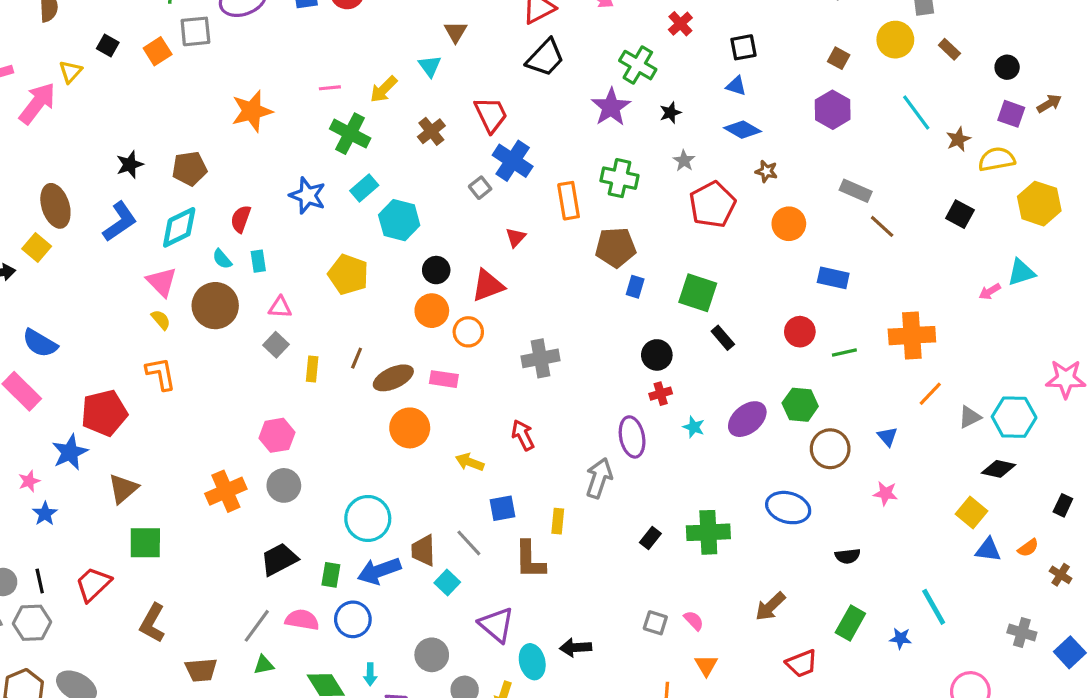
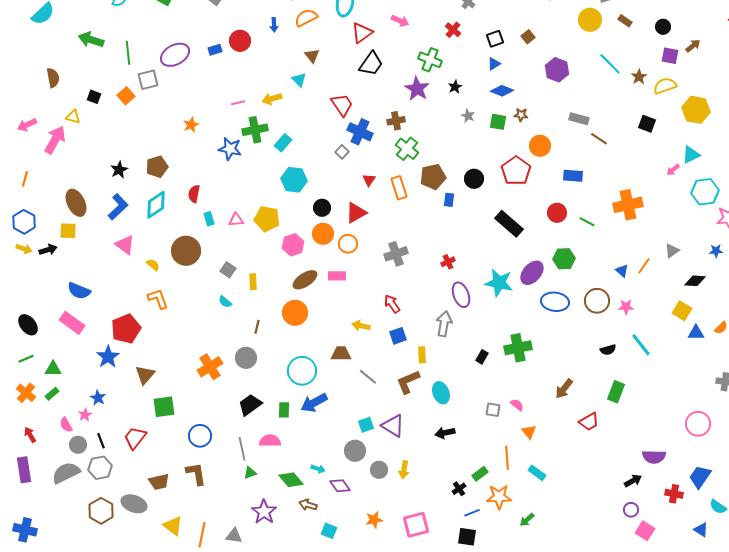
brown square: (839, 58) -> (528, 37), moved, turned 32
yellow triangle: (71, 72) -> (73, 117), turned -49
blue triangle: (736, 86) -> (494, 64), turned -40
yellow arrow: (384, 89) -> (272, 99), turned 36
orange star: (252, 111) -> (191, 125), size x0.6
brown cross: (431, 131) -> (396, 121), moved, turned 36
green cross: (350, 134) -> (255, 130), turned -30
green cross: (619, 178) -> (407, 149), moved, turned 35
cyan rectangle: (364, 188) -> (283, 143), moved
blue star: (308, 196) -> (230, 149), moved
orange rectangle: (569, 201) -> (399, 188), moved
red pentagon: (712, 205) -> (516, 171), moved
yellow square: (37, 247) -> (68, 231), turned -30
cyan semicircle: (222, 259) -> (225, 302), moved
pink triangle: (162, 282) -> (125, 245), moved
green square: (698, 293) -> (498, 122), moved, size x0.7
pink triangle: (280, 307) -> (236, 220), moved
black rectangle: (723, 338) -> (509, 224), size x1.8
green line: (844, 352) -> (587, 222), turned 49
black circle: (657, 355) -> (474, 179), moved
brown line: (357, 358) -> (257, 327), moved
red cross: (661, 394) -> (448, 262), moved
orange line: (930, 394) -> (644, 266), moved
cyan hexagon: (1014, 417) -> (705, 192), moved
cyan star: (694, 427) -> (499, 283), size x2.0
orange circle: (410, 428) -> (295, 313), moved
pink hexagon: (277, 435) -> (293, 245), moved
brown circle: (830, 449) -> (597, 301), moved
pink star: (29, 481) -> (85, 415), moved
blue square: (503, 508) -> (398, 336), moved
blue ellipse: (788, 508) -> (555, 302), moved
brown trapezoid: (423, 550) -> (341, 354), moved, turned 100
brown L-shape: (530, 560) -> (408, 382), turned 76
cyan square: (447, 583) -> (366, 425), moved, turned 35
cyan line: (934, 607) -> (641, 345), moved
blue circle: (353, 619) -> (200, 436), moved
brown L-shape: (152, 623) -> (196, 474), moved, turned 150
gray line: (257, 626) -> (242, 449), turned -40
blue star: (900, 638) -> (716, 251), moved
cyan ellipse: (532, 662) -> (441, 393), moved
brown trapezoid: (201, 670) -> (159, 482), moved
cyan arrow: (370, 674) -> (318, 469), turned -64

